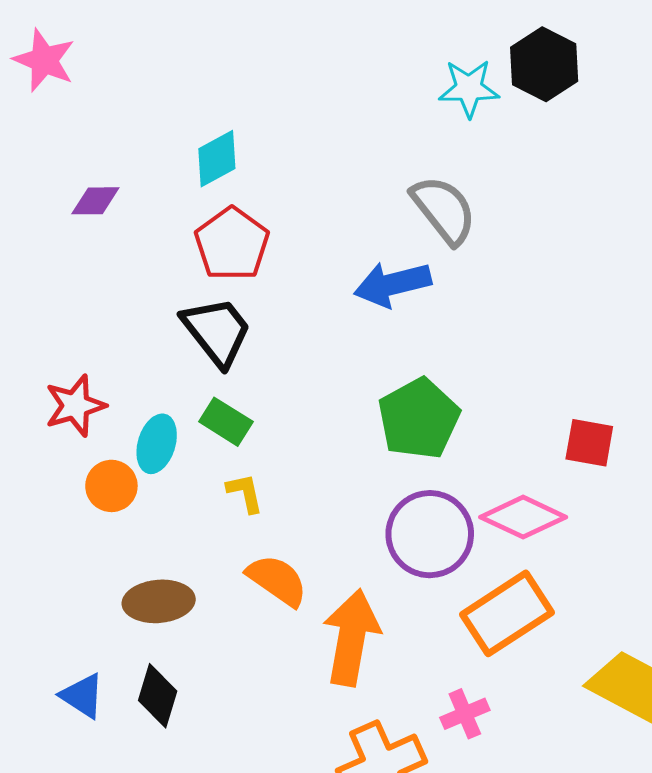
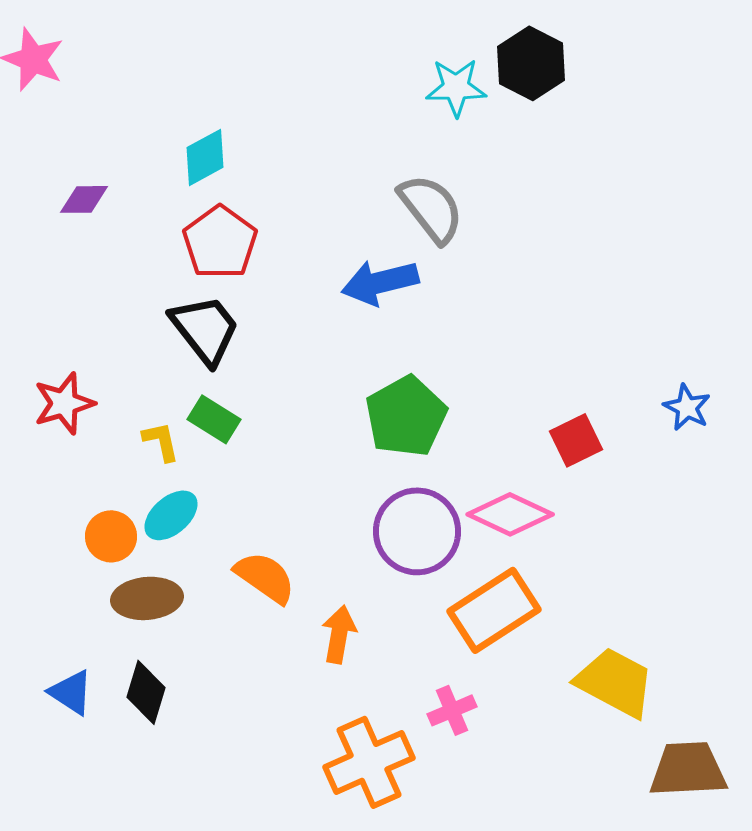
red square: (589, 443) -> (576, 440), turned -36
cyan ellipse: (157, 444) -> (171, 515), moved, turned 32
orange circle: (111, 486) -> (111, 536), moved
yellow L-shape: (245, 493) -> (161, 441), moved
orange arrow: (351, 638) -> (339, 634), size x0.6

